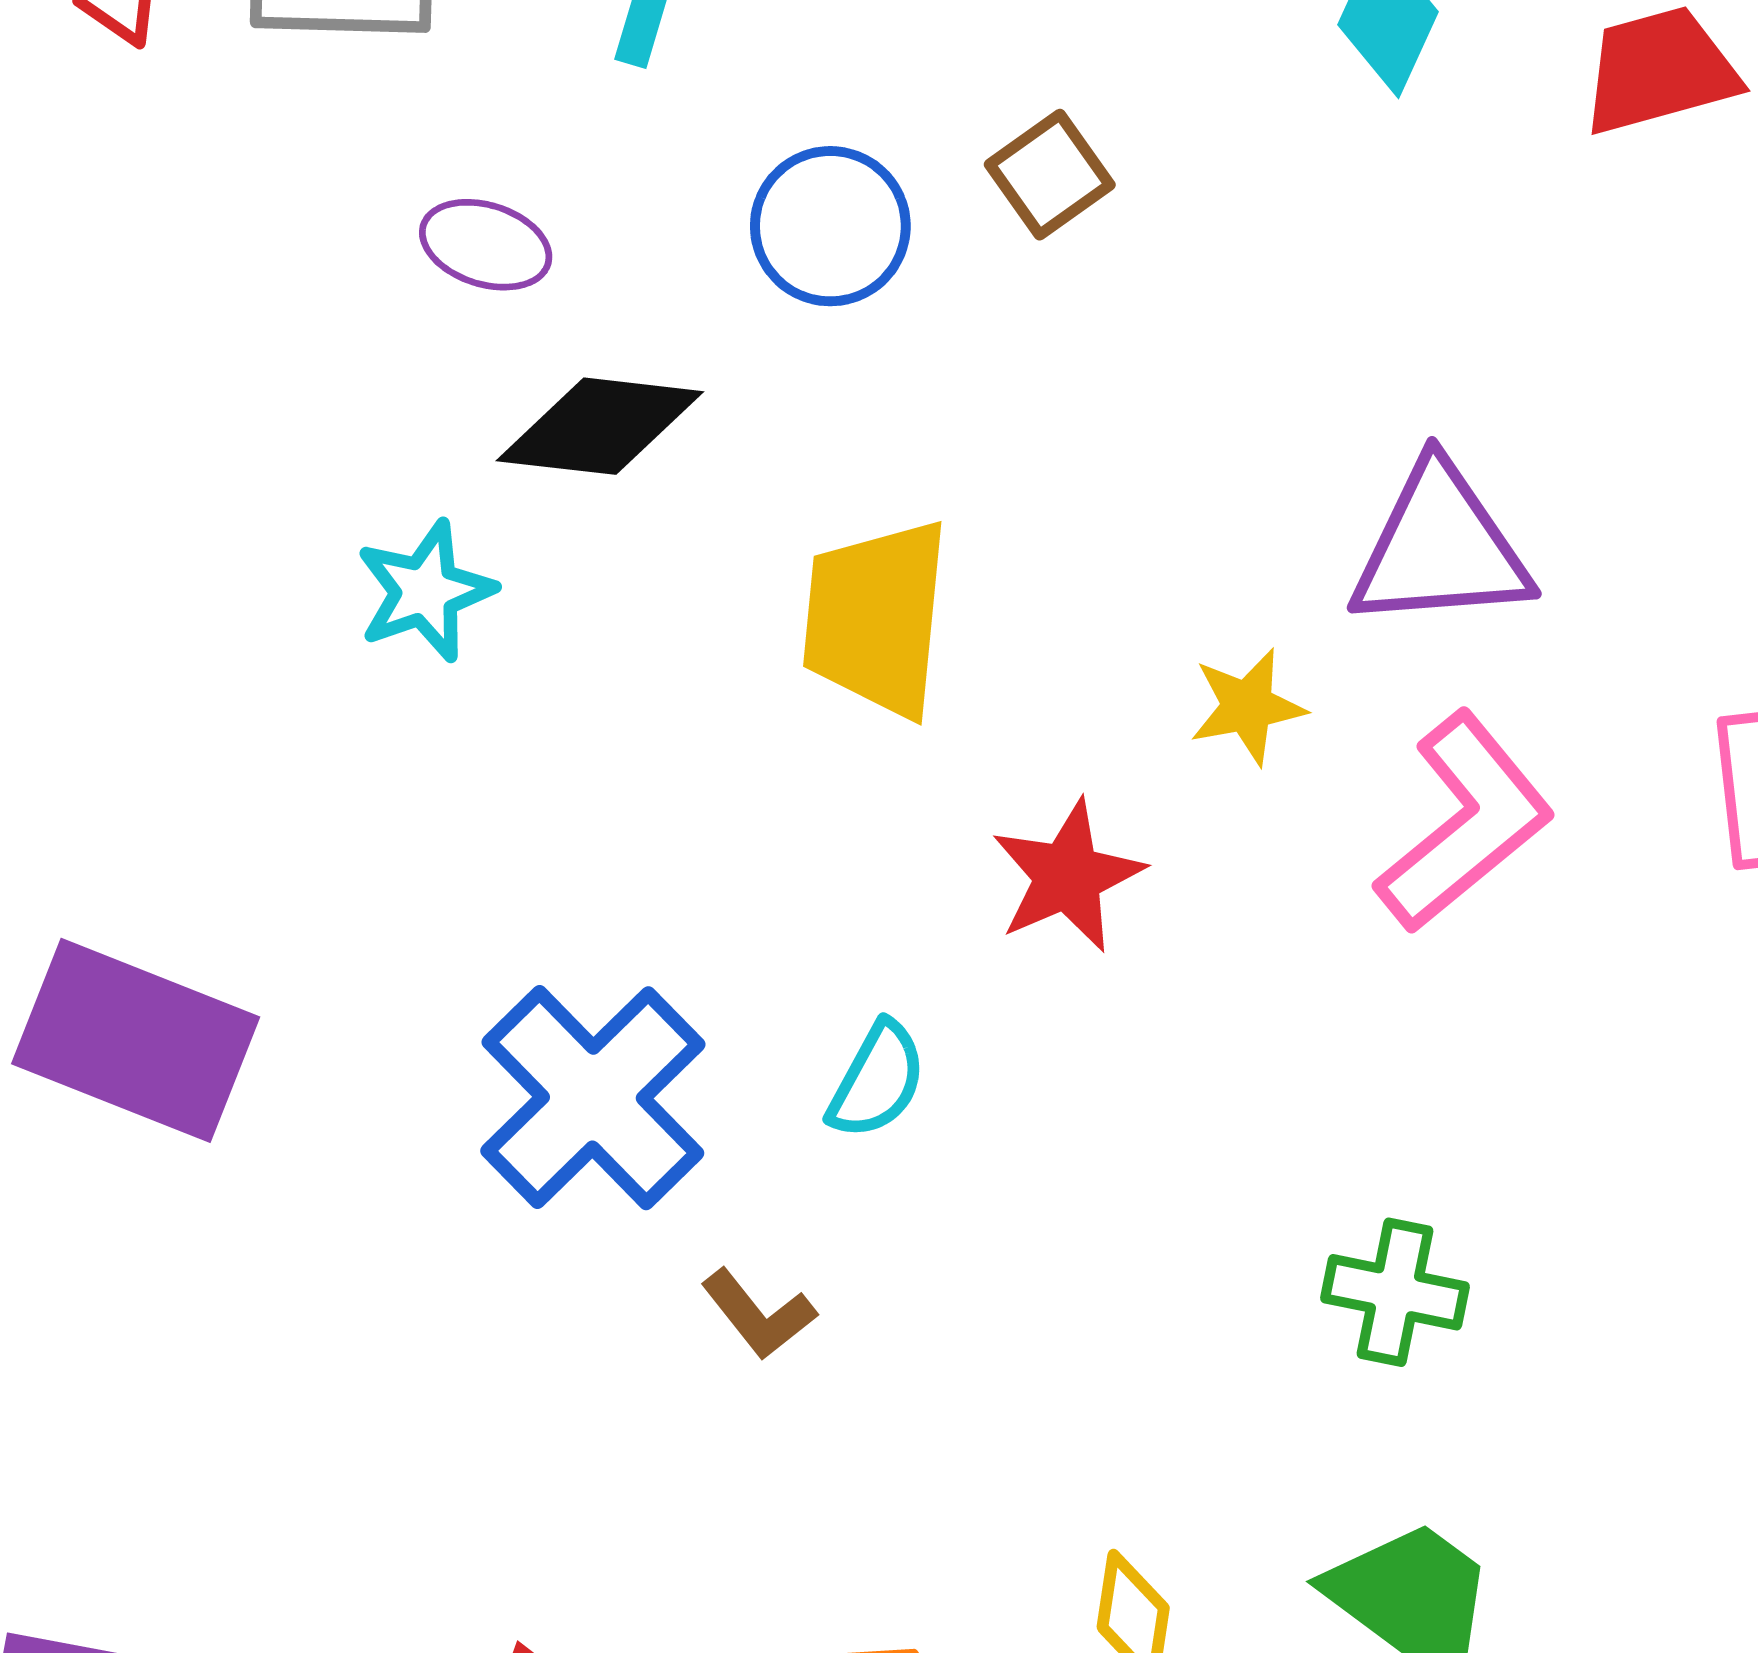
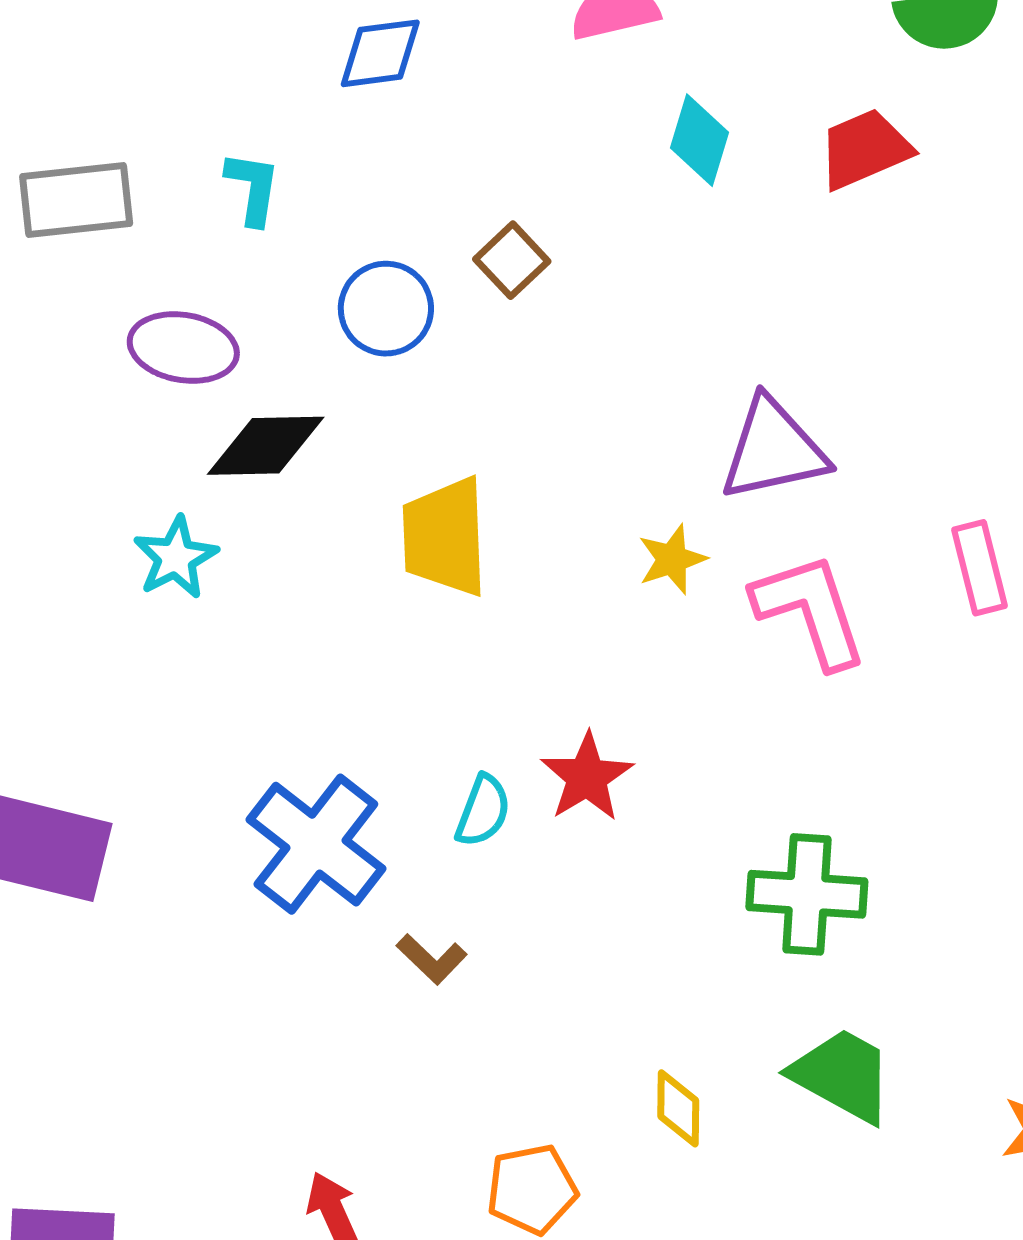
purple ellipse: (486, 245) -> (183, 348), size x1.4
pink L-shape: (1465, 822) -> (810, 610), turned -61
red star: (1068, 876) -> (587, 777), moved
green cross: (1395, 1292) -> (807, 894), size x1.4

